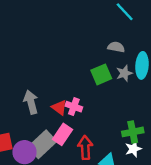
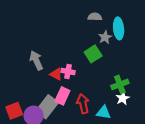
green square: (101, 74) -> (93, 54), moved
gray arrow: (31, 102) -> (36, 60), moved

